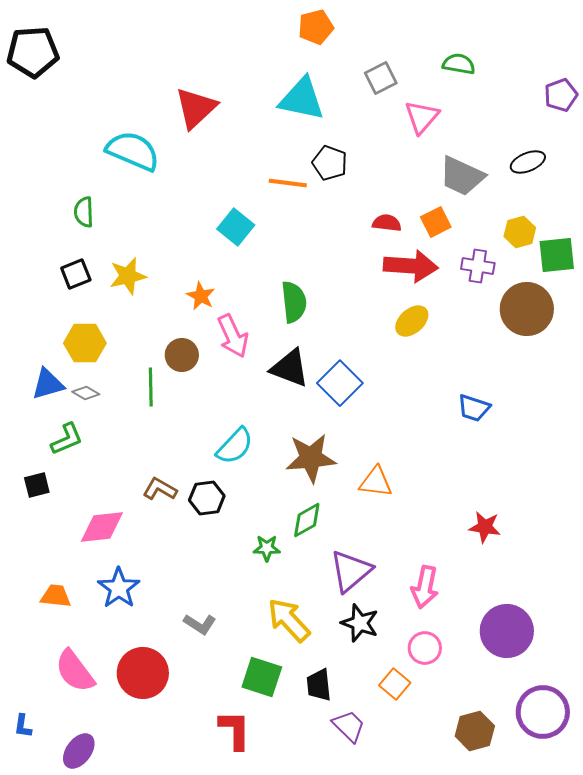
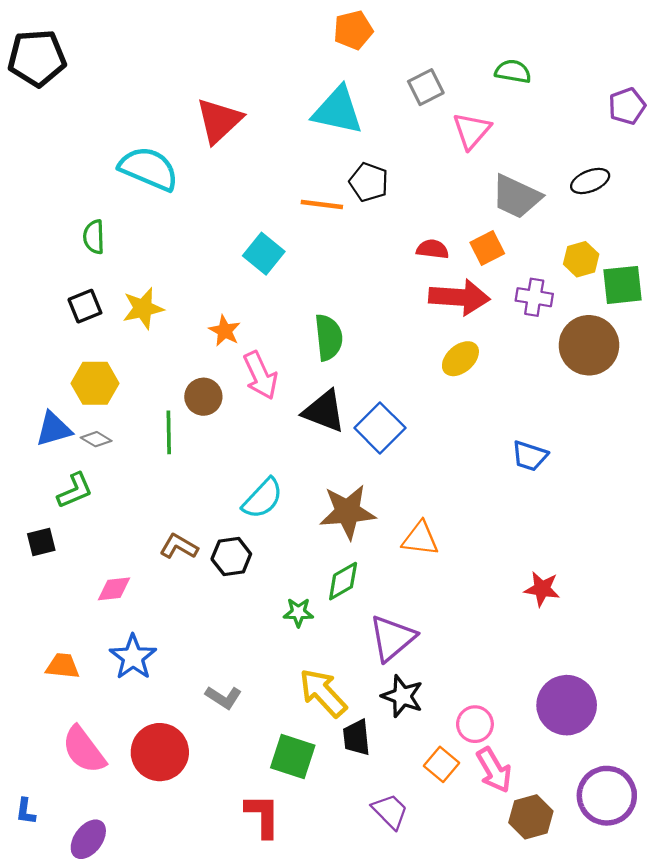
pink diamond: (102, 527) -> (114, 589), size x0.7
pink arrow: (425, 587) -> (494, 770), moved, turned -42
black trapezoid: (319, 685) -> (357, 738), moved

